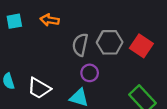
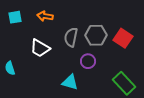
purple circle: (90, 73) -> (88, 61), moved
white trapezoid: (39, 88) -> (40, 48), moved

